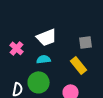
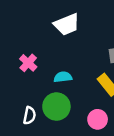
white trapezoid: (47, 37) -> (67, 24), moved

